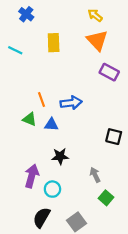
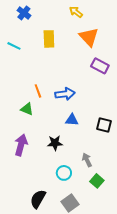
yellow arrow: (95, 15) -> (76, 12), moved
blue triangle: (51, 125) -> (72, 120), moved
purple arrow: (32, 176) -> (21, 145), moved
cyan circle: (52, 189) -> (64, 173), moved

